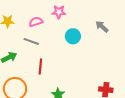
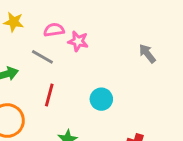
pink star: (59, 12) -> (78, 41), moved
cyan circle: (73, 36) -> (101, 99), moved

